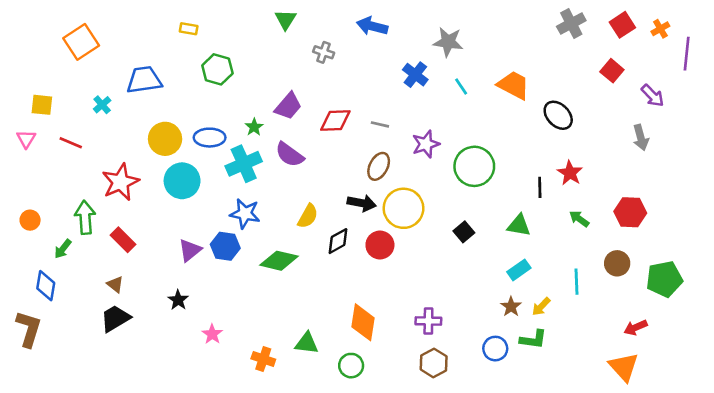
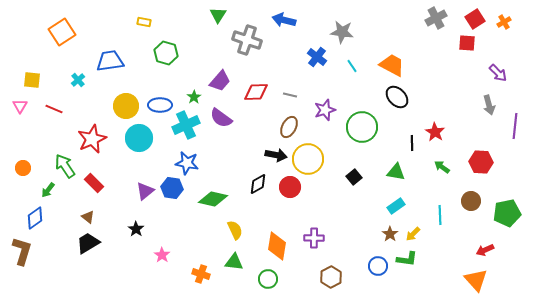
gray cross: (324, 52) -> (247, 40), size x1.8
purple line: (687, 54) -> (515, 126), moved
red square: (612, 71) -> (467, 43), moved, turned -36
black ellipse: (558, 115) -> (397, 97), moved
yellow semicircle: (308, 216) -> (235, 230), moved, turned -54
green arrow: (85, 217) -> (65, 166), turned -30
blue diamond: (46, 286) -> (35, 218), turned 45
purple cross: (428, 321) -> (314, 238), moved

